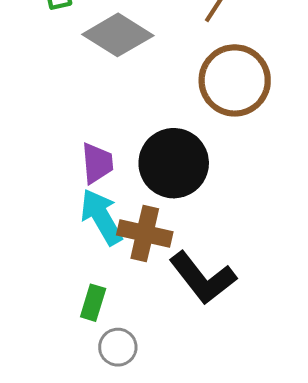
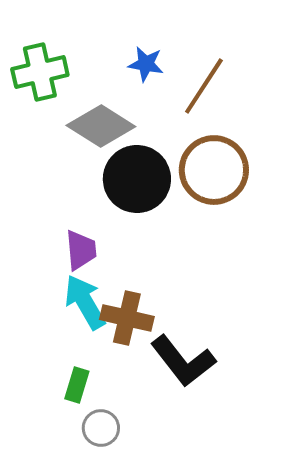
black circle: (174, 163) -> (137, 179), moved

